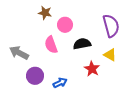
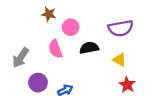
purple semicircle: (111, 26) -> (121, 28), turned 95
gray arrow: (19, 53) -> (21, 58), turned -84
red star: (92, 69) -> (127, 85), moved

